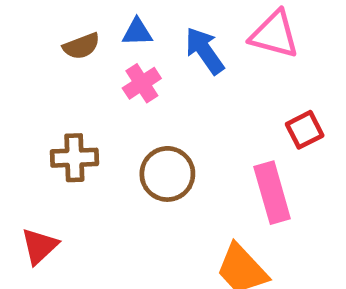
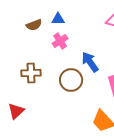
blue arrow: (205, 51) -> (90, 62), moved

